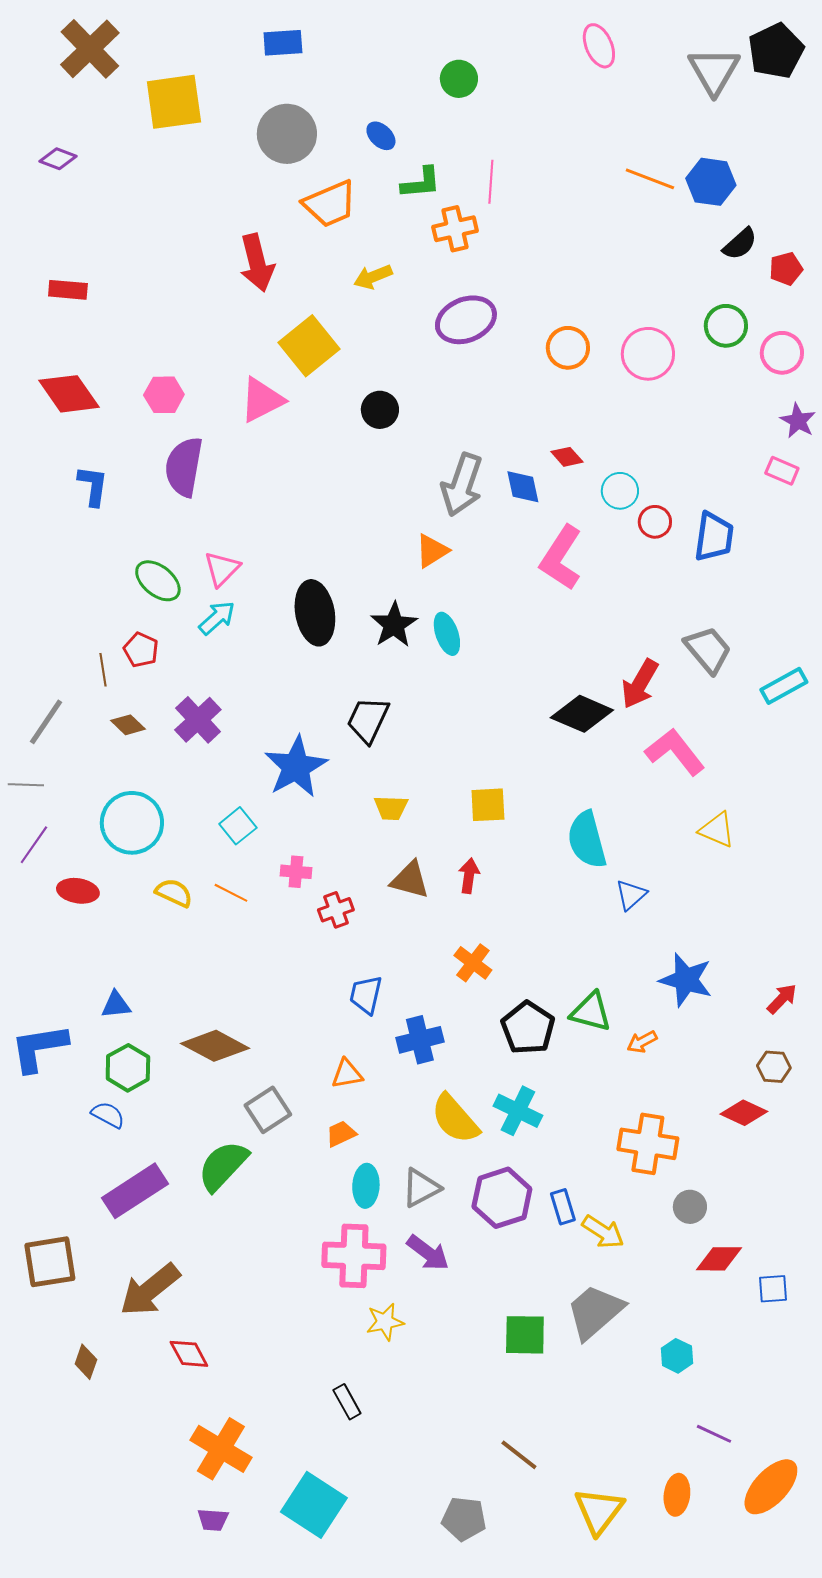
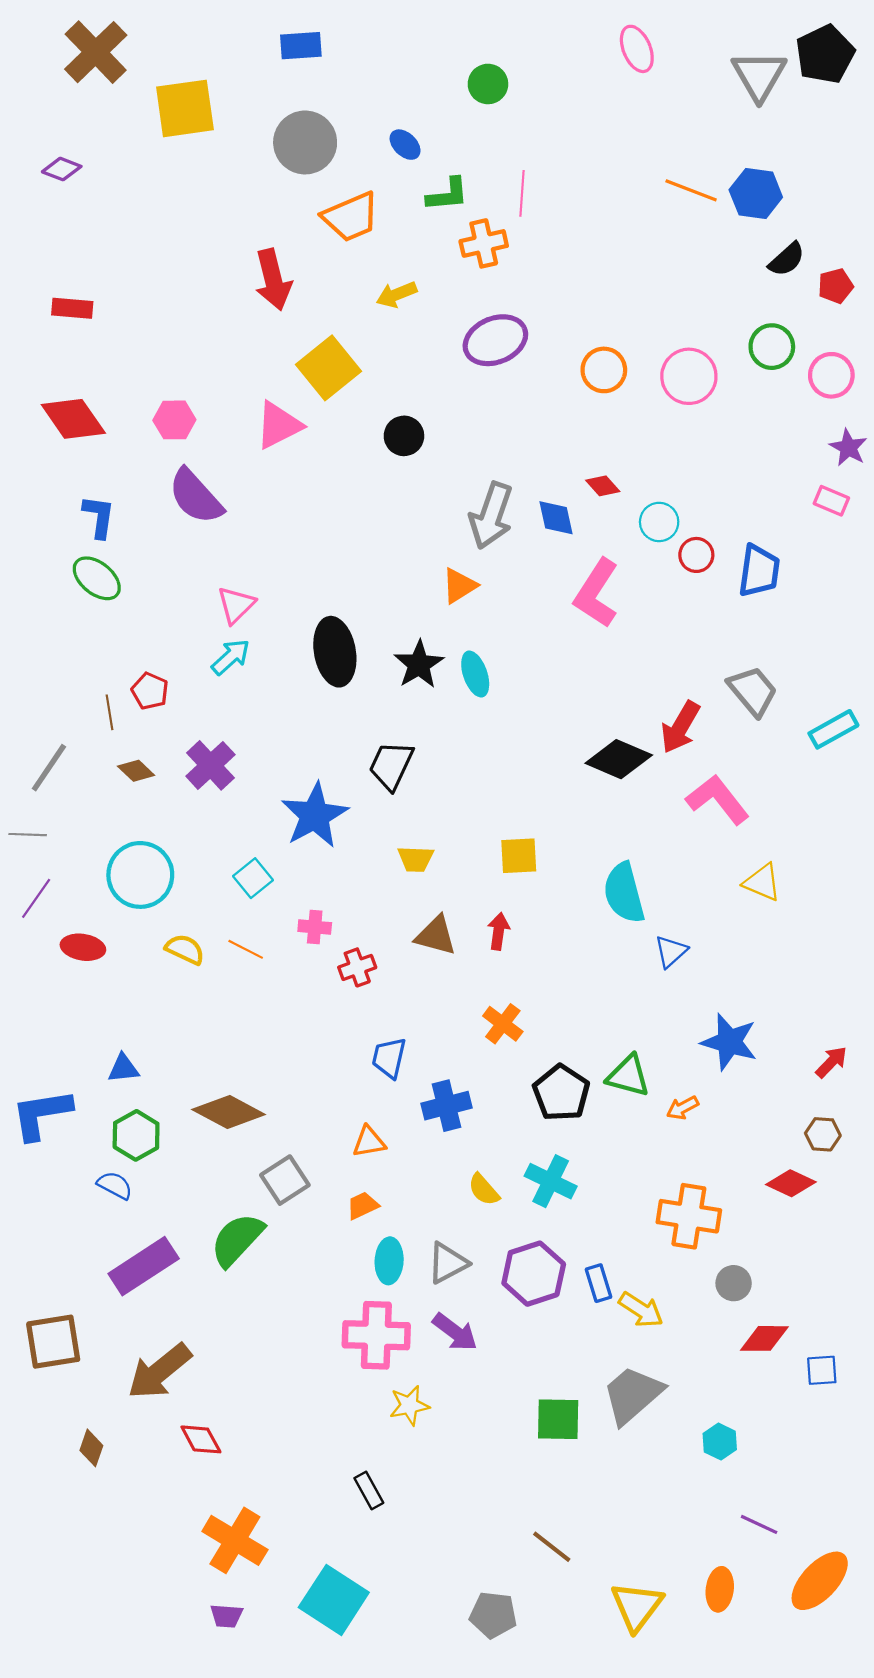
purple semicircle: (184, 467) -> (196, 496), turned -52
green ellipse: (158, 581) -> (97, 578), moved
yellow semicircle: (455, 1119) -> (484, 1190), size x0.6

